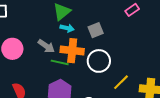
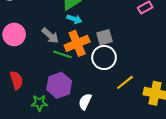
gray square: (96, 30) -> (105, 37), moved
orange cross: (72, 51) -> (77, 43), turned -35

